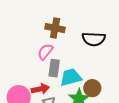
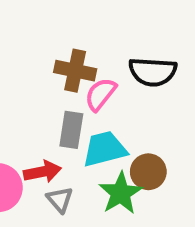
brown cross: (55, 28) -> (75, 71), moved
pink semicircle: (45, 52) -> (101, 94), moved

